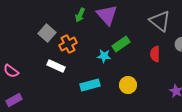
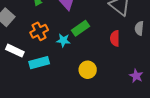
orange cross: (68, 44) -> (39, 31), moved
cyan rectangle: (90, 85) -> (39, 63), moved

